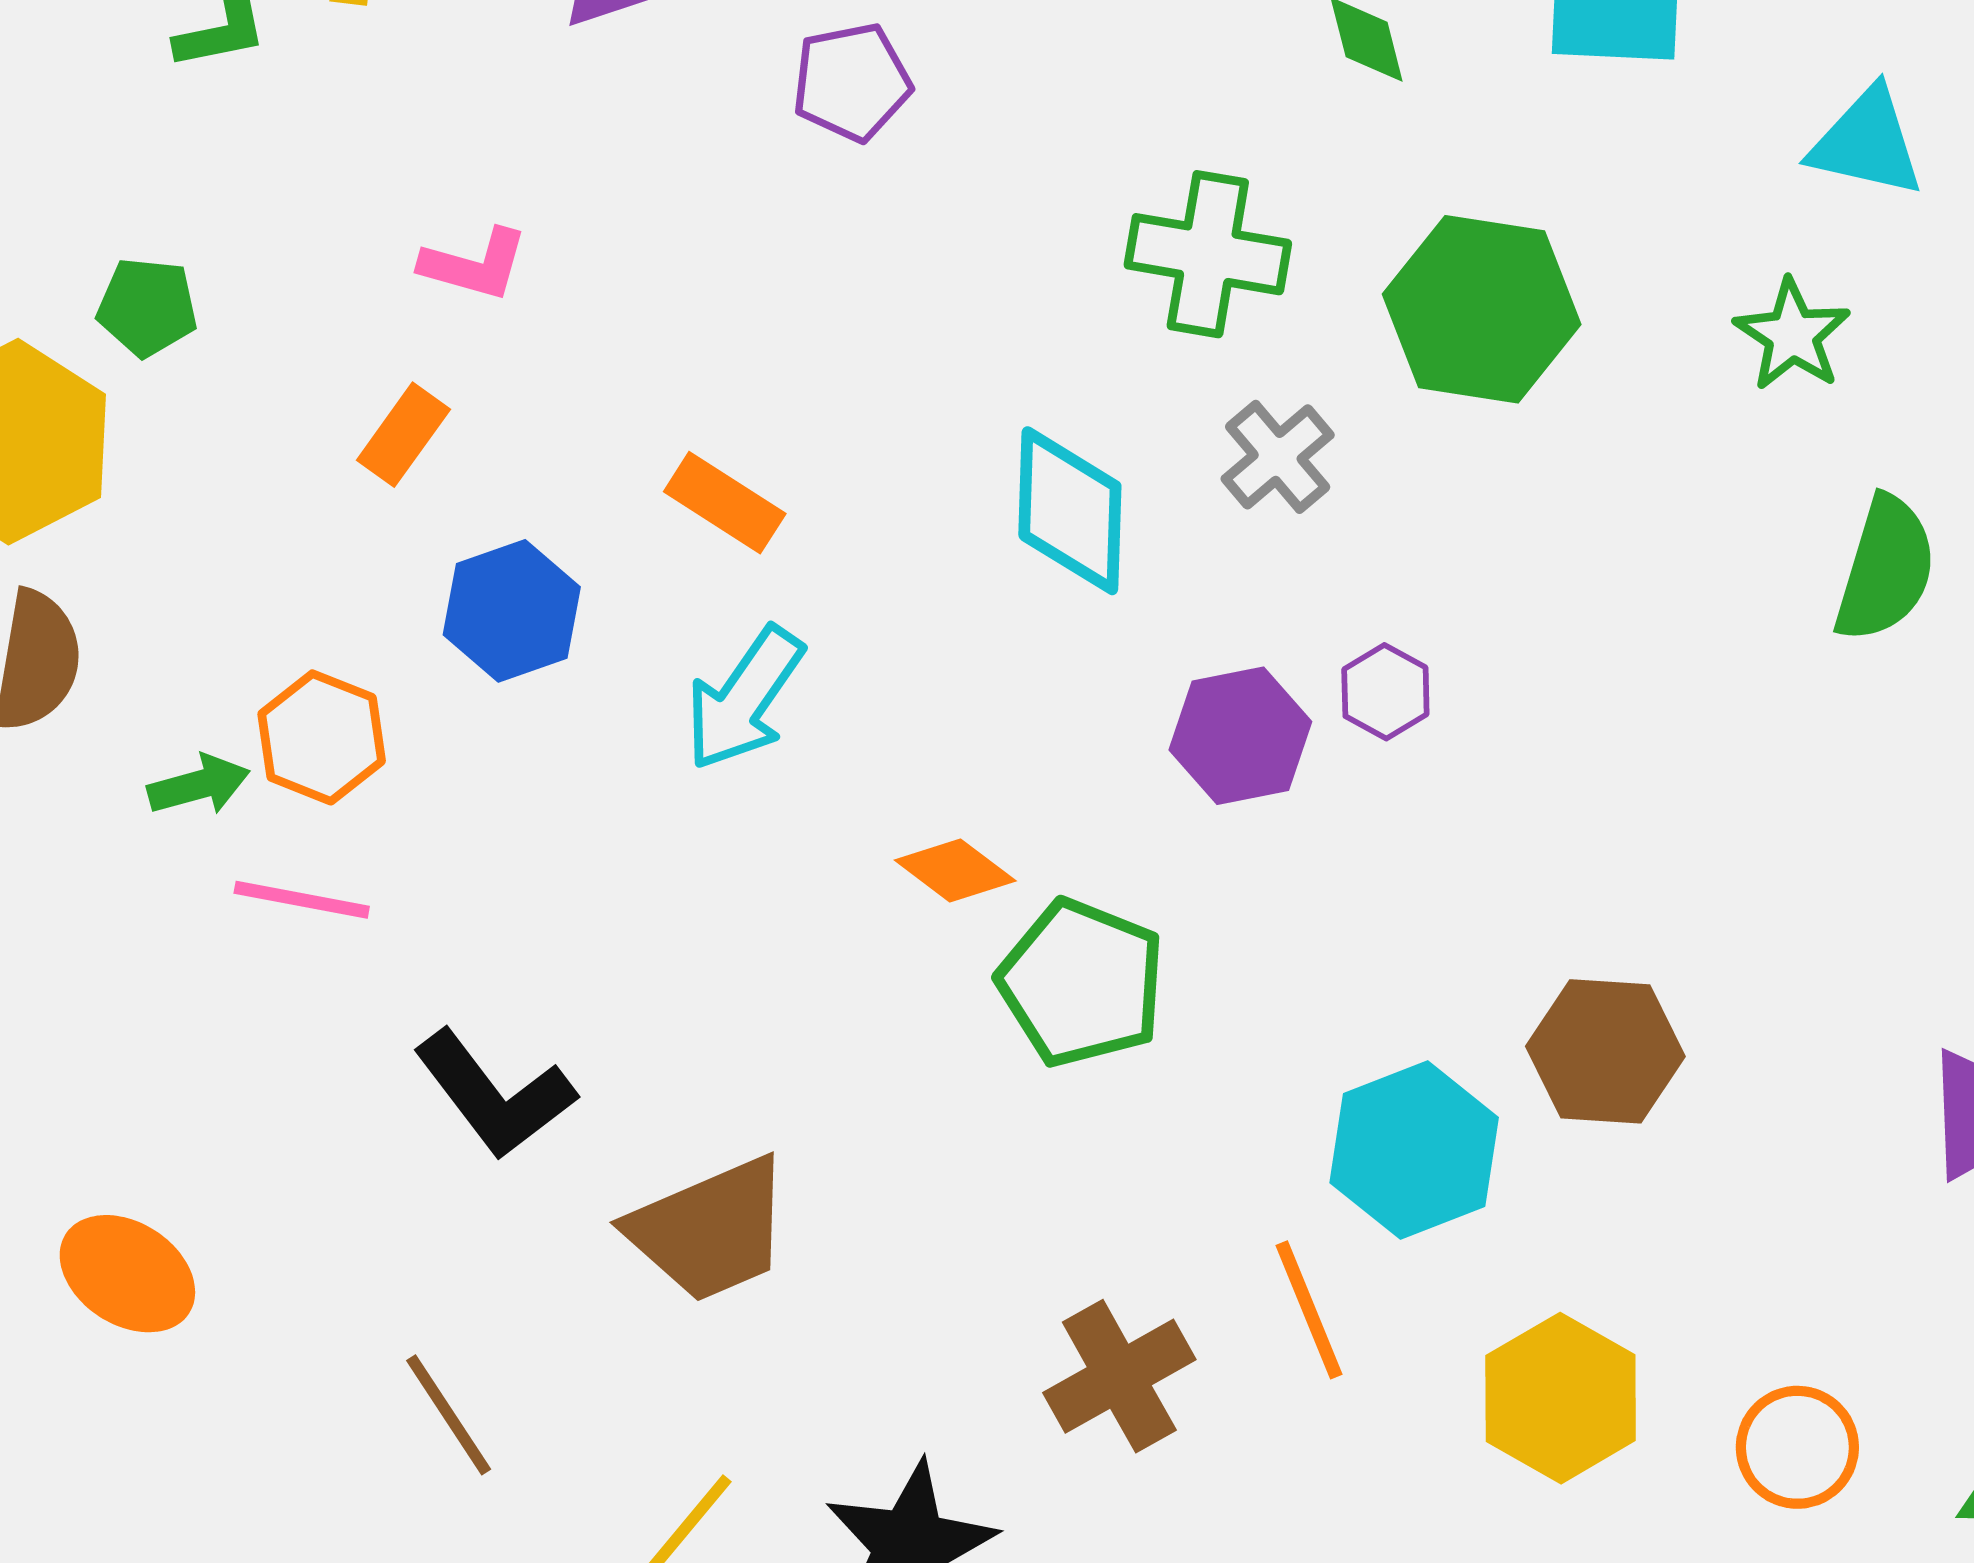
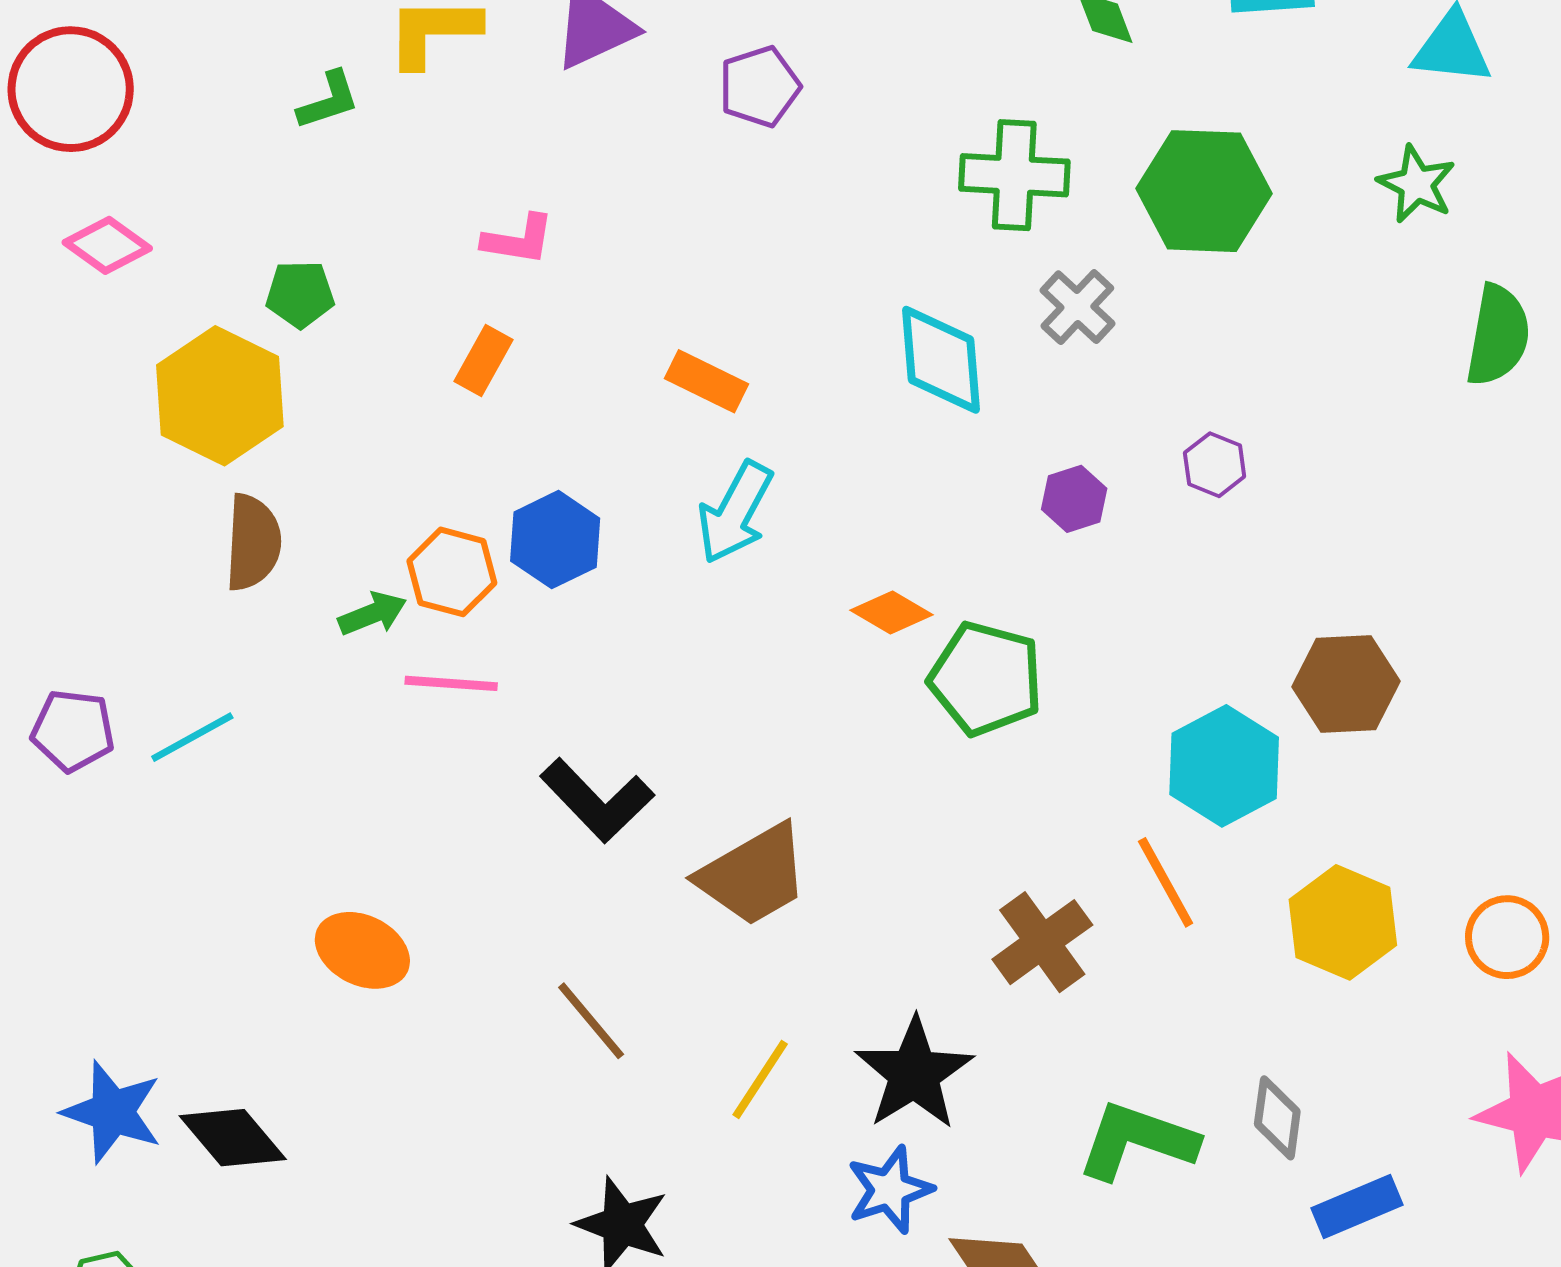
blue hexagon: (512, 611) -> (555, 540), moved
purple hexagon: (1385, 692) -> (1215, 465), moved
purple hexagon: (1240, 736) -> (1074, 499), size x0.7

